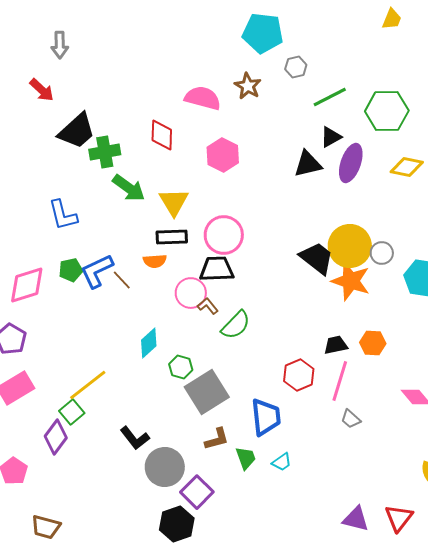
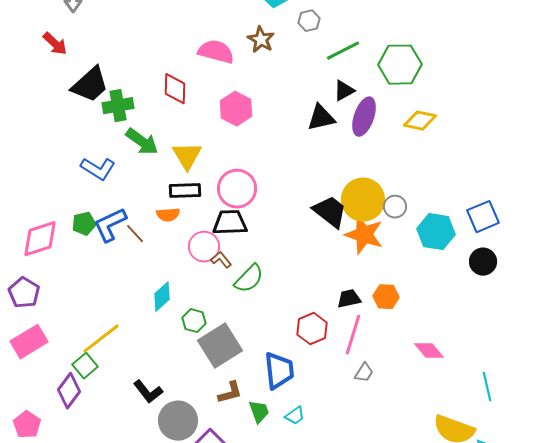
blue L-shape: (63, 215) -> (98, 169), moved, turned -44
gray trapezoid: (351, 419) -> (364, 373), turned -100

